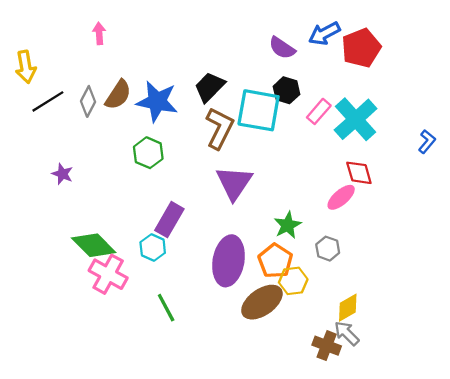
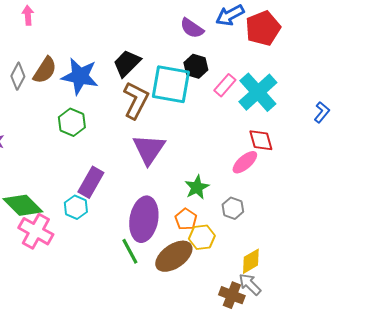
orange pentagon: (275, 261) -> (186, 219), size x0.7
green line: (166, 308) -> (130, 251), moved

